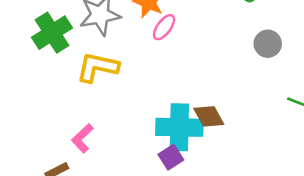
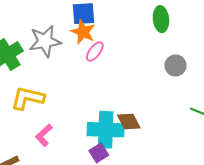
yellow L-shape: (97, 67) -> (28, 98), moved
pink L-shape: (82, 138) -> (44, 135), moved

